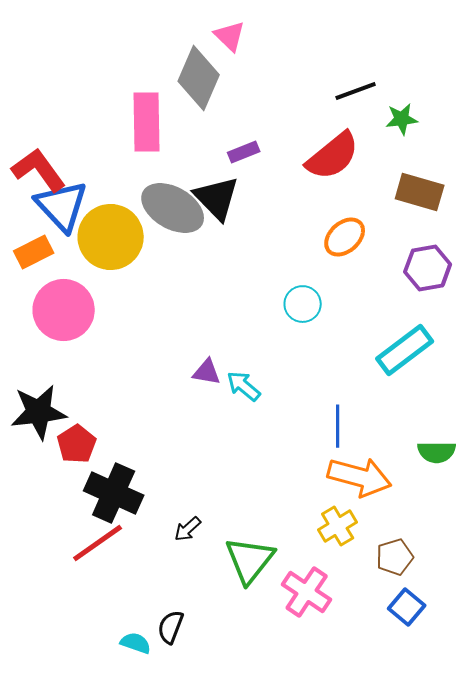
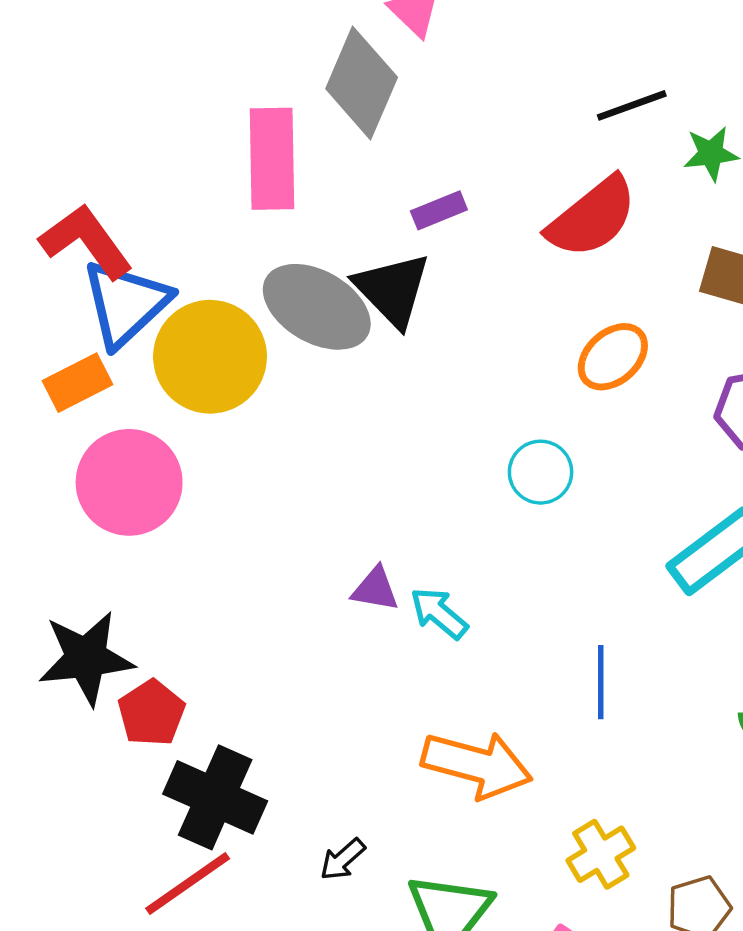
blue triangle: (62, 206) -> (126, 303), turned 30
orange arrow: (360, 477) -> (477, 765), moved

